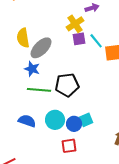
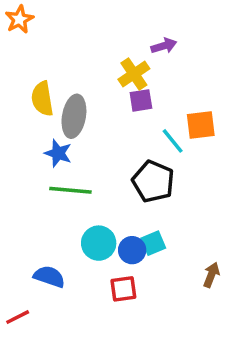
cyan line: (96, 41) -> (173, 141), moved
gray ellipse: (41, 48) -> (74, 116), turned -35
black pentagon: (67, 85) -> (153, 181), moved, turned 30
blue semicircle: (27, 121) -> (49, 277), moved

